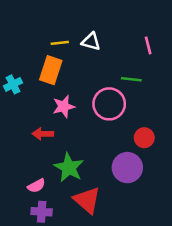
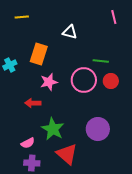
yellow line: (60, 43) -> (22, 17), moved
pink line: (148, 45) -> (114, 17), moved
red circle: (144, 138) -> (111, 81), moved

